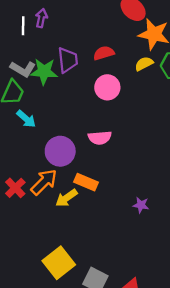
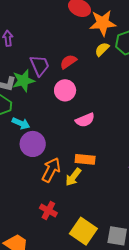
red semicircle: (104, 53) -> (68, 62), moved
pink circle: (107, 87) -> (65, 90), moved
purple circle: (60, 151) -> (33, 144), moved
red cross: (15, 188) -> (48, 211), moved

